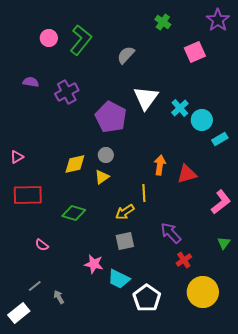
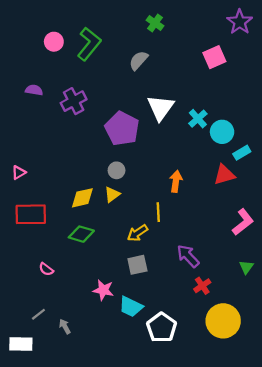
green cross: (163, 22) -> (155, 23), moved
yellow diamond: (75, 164) -> (82, 198), moved
red triangle: (187, 174) -> (224, 175), moved
white rectangle: (19, 313) -> (21, 344), turned 40

